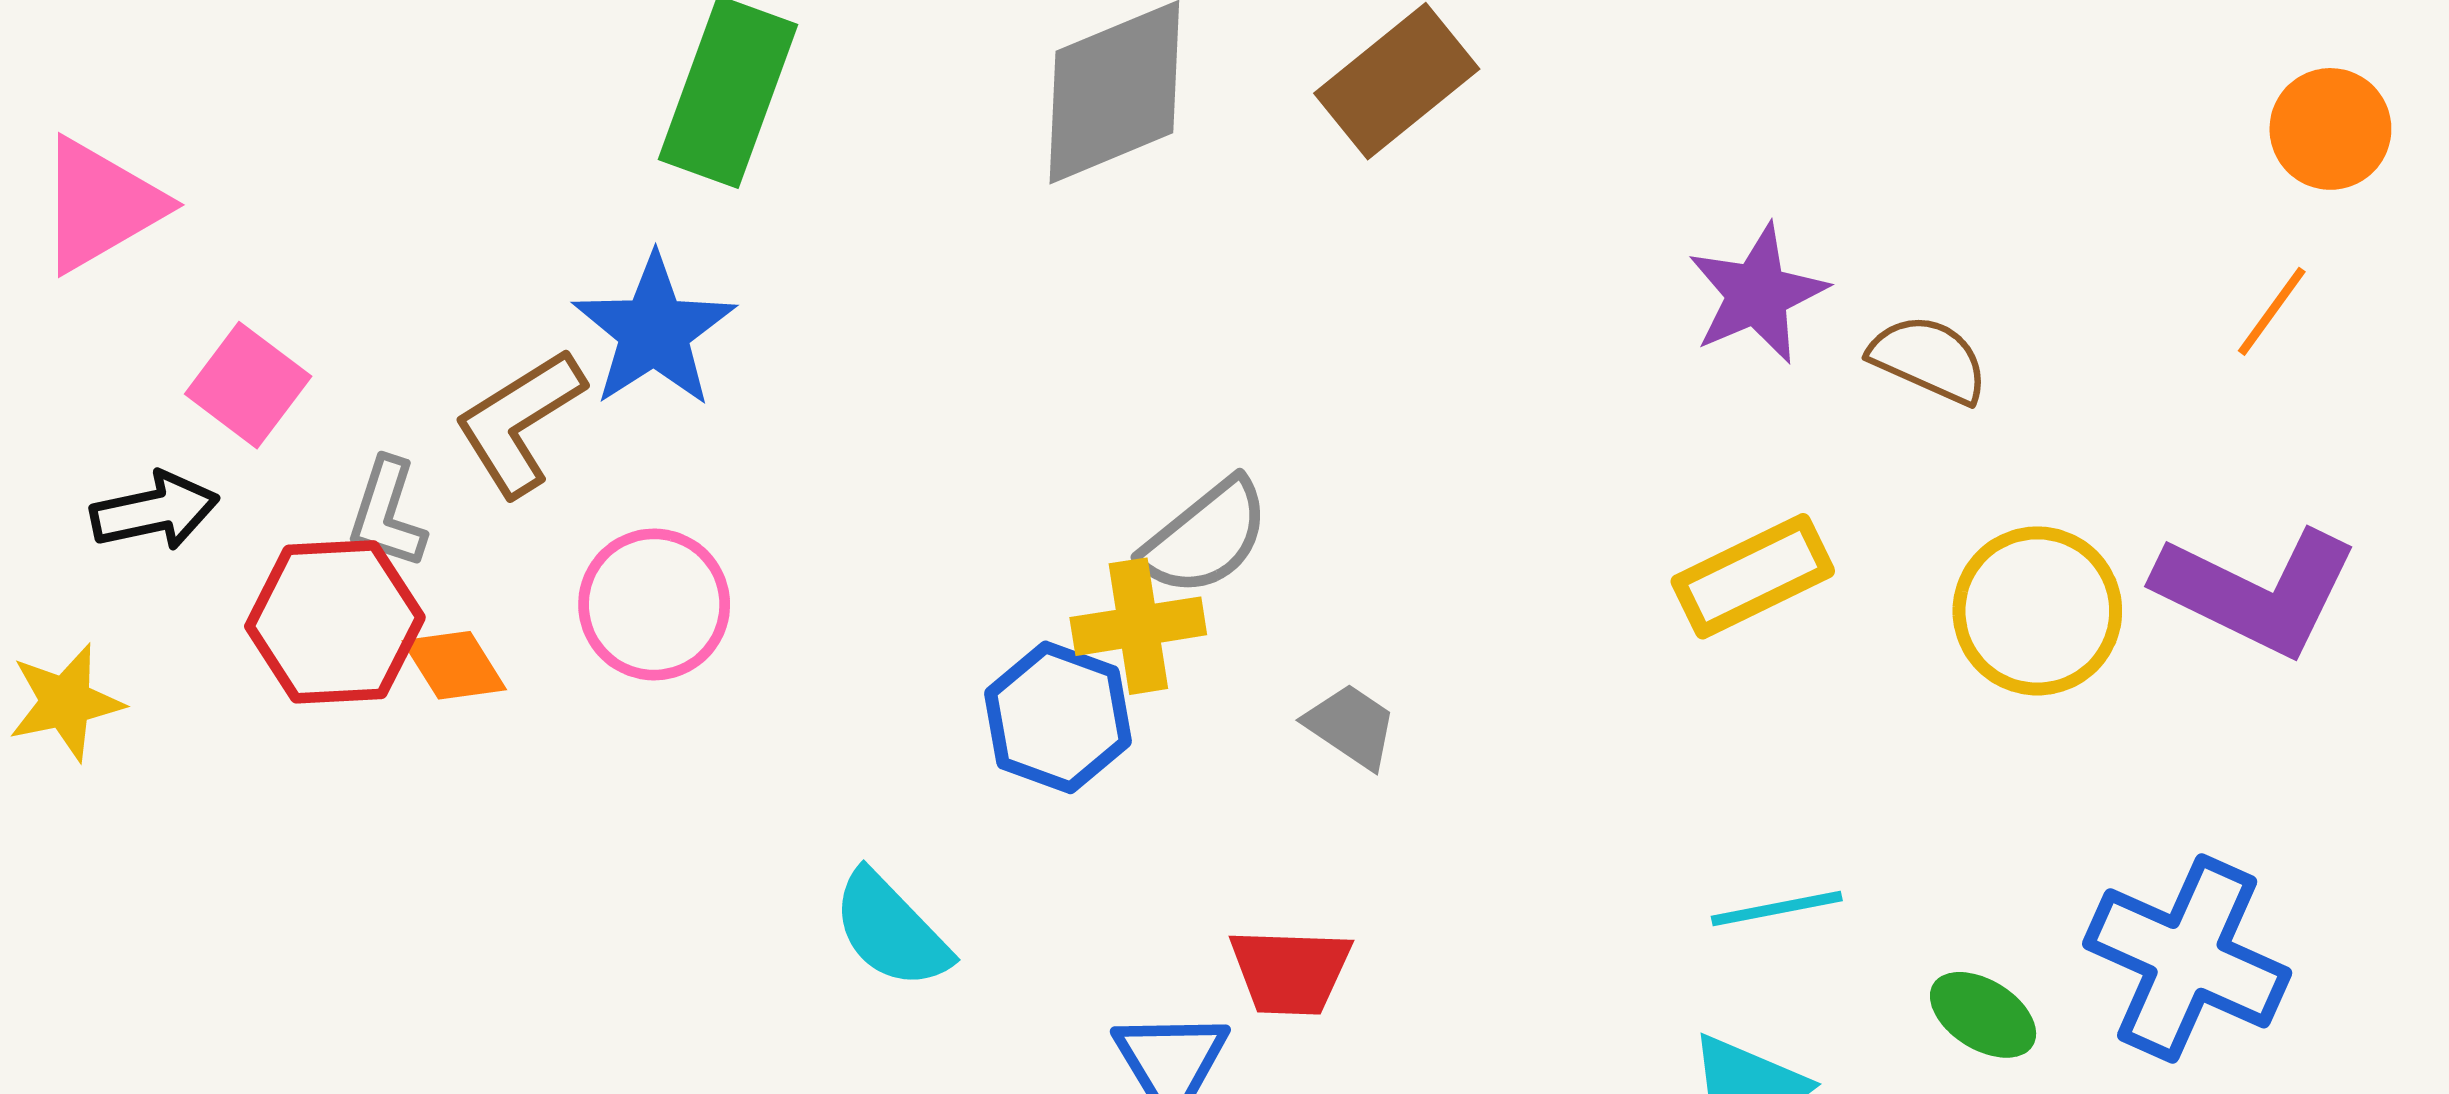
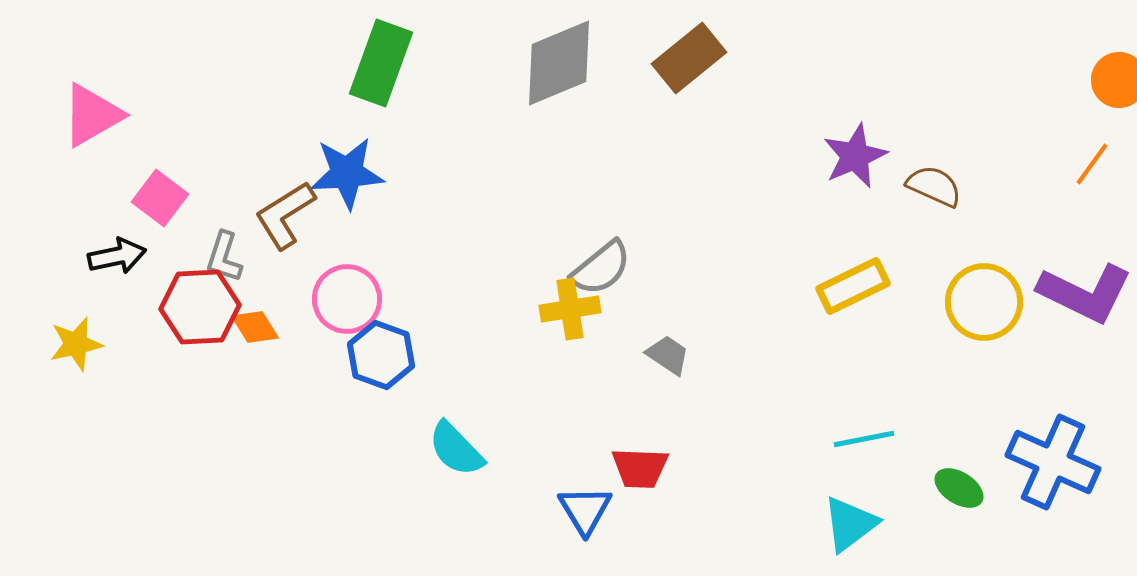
blue star: (654, 331) -> (347, 173), turned 30
blue hexagon: (1058, 717) -> (381, 355), moved

